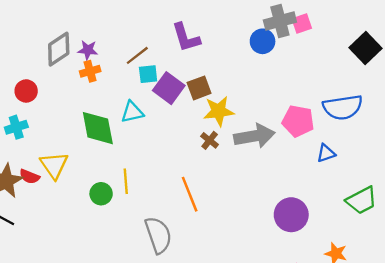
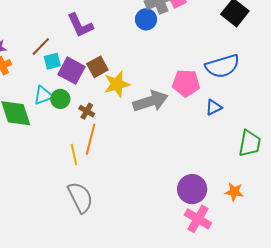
brown cross: (210, 140) -> (87, 111), moved
yellow line: (126, 181) -> (74, 155), moved
green circle: (101, 194) -> (60, 99), moved
orange line: (190, 194) -> (91, 139), moved, turned 44
green trapezoid: (362, 200) -> (250, 143), turned -44
purple circle: (291, 215) -> (192, 189), moved

